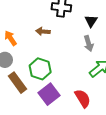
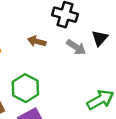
gray arrow: (89, 43) -> (76, 47), moved, turned -49

